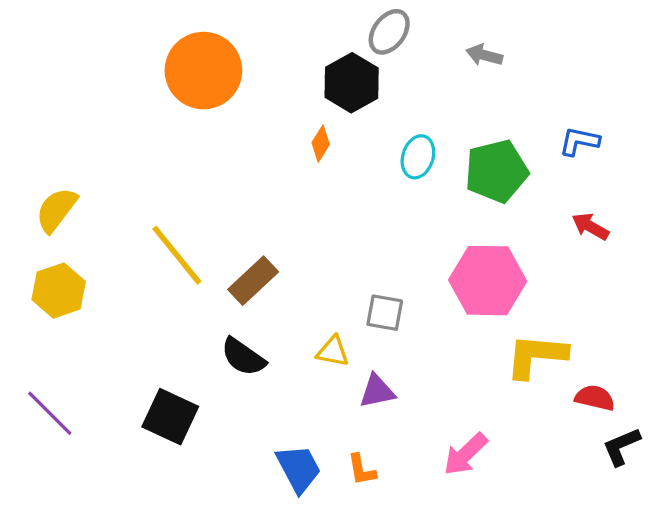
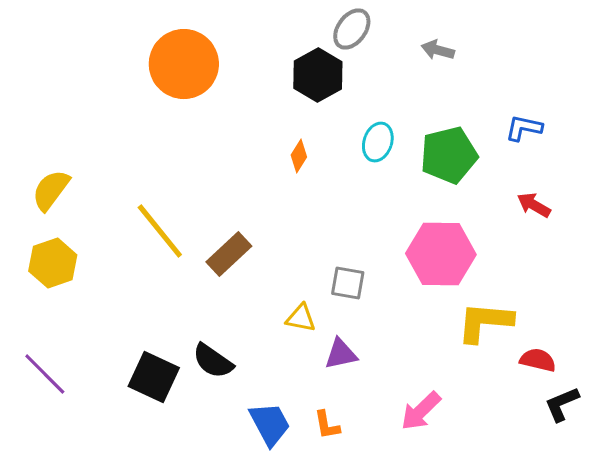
orange diamond: (321, 144) -> (299, 156), moved
black semicircle: (243, 357) -> (213, 361), moved

